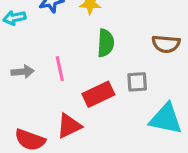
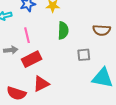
pink line: (60, 69) -> (27, 35), moved
red rectangle: (98, 94) -> (32, 59), moved

